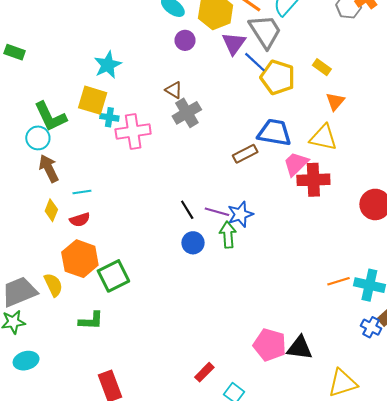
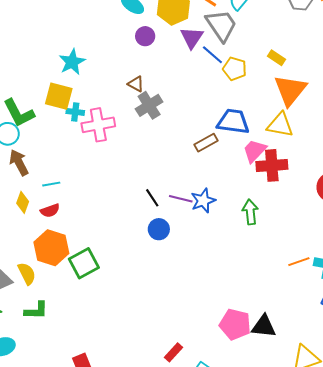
yellow pentagon: (278, 77) -> (235, 69), size x0.7
orange triangle: (335, 101) -> (290, 90), size x1.8
green arrow: (228, 235) -> (250, 212), moved
green L-shape: (91, 321) -> (36, 311), moved

